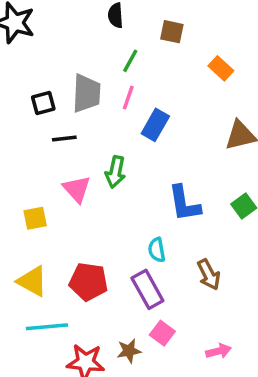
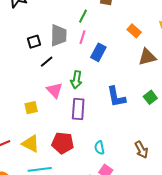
orange rectangle: (221, 68) -> (134, 31), moved
black line: (64, 139) -> (47, 62), turned -32
cyan semicircle: (157, 250) -> (99, 148), moved
brown arrow: (209, 275) -> (141, 150), moved
purple rectangle: (147, 289) -> (78, 109), moved, turned 35

